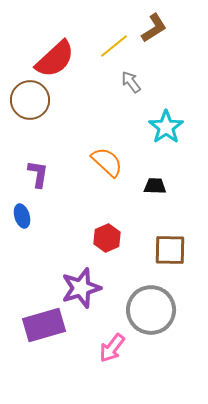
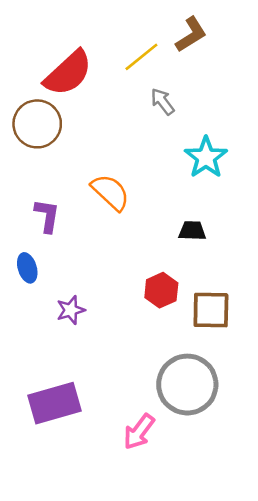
orange semicircle: (107, 162) -> (110, 192), moved
red hexagon: (107, 238) -> (161, 290), moved
purple star: (81, 288) -> (71, 310), moved, size x0.6

